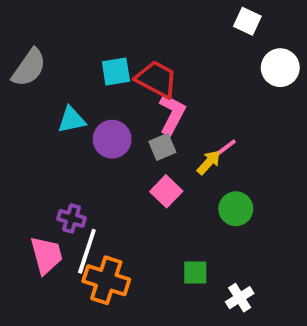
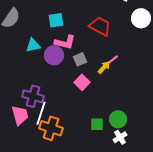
red trapezoid: (157, 79) -> (100, 26), moved
pink L-shape: (172, 114) -> (65, 42), moved, turned 75
green circle: (236, 209) -> (118, 119), moved
purple cross: (72, 218) -> (33, 96), size x1.5

